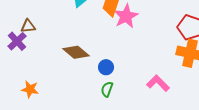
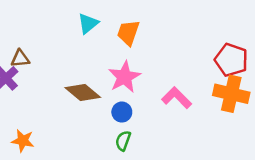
pink star: (126, 16) -> (124, 77), moved
pink L-shape: (158, 83) -> (177, 98), moved

